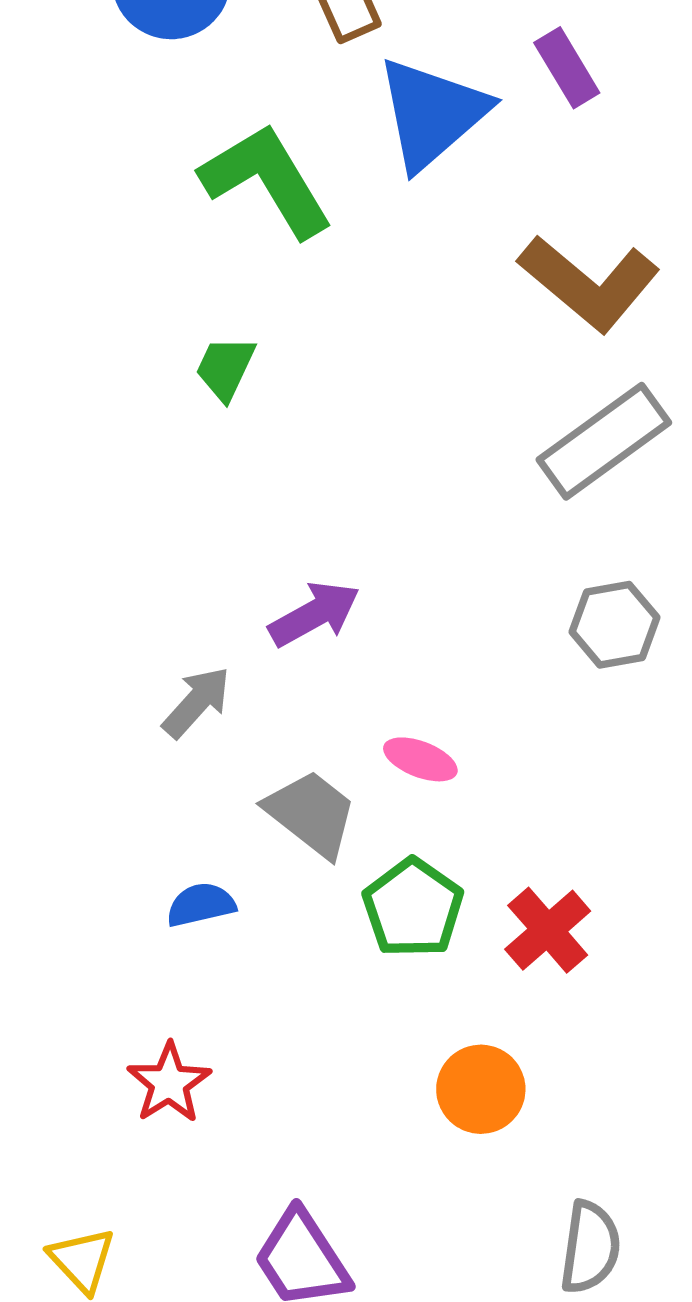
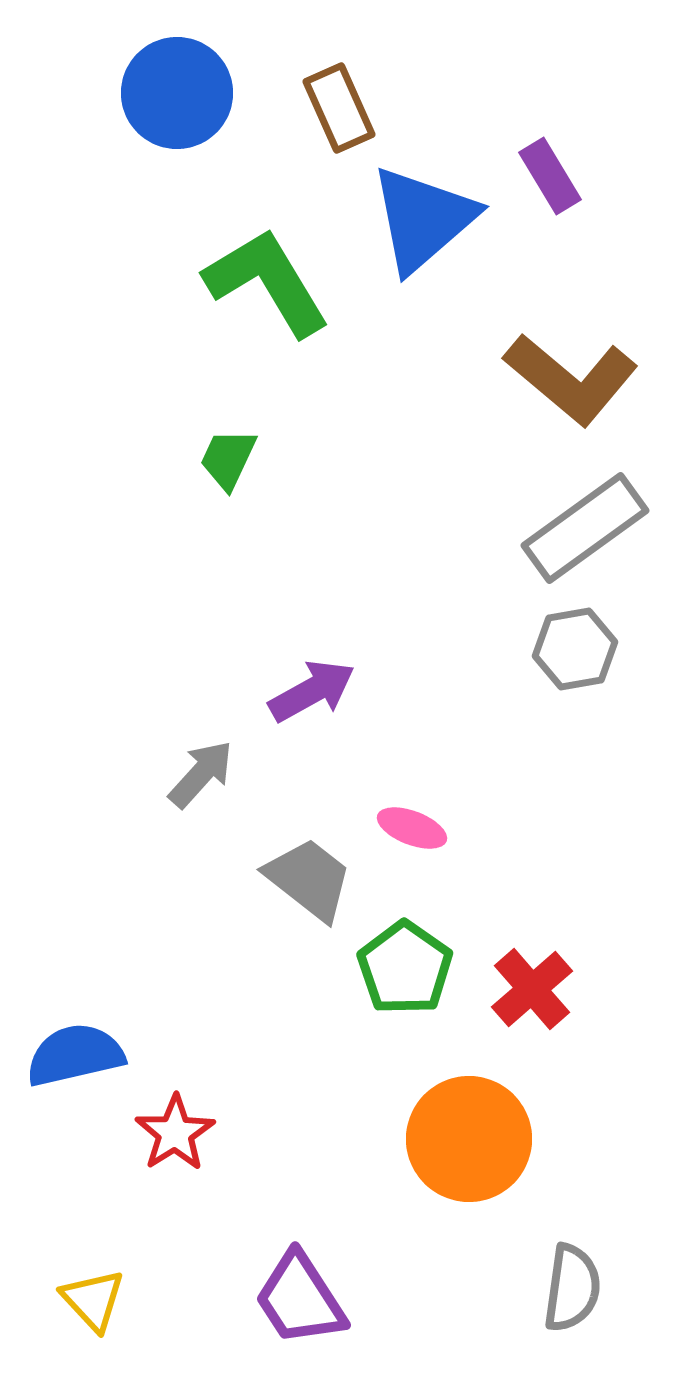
gray hexagon: (615, 625) -> (575, 649), moved
blue semicircle: (201, 905) -> (75, 1055), moved, size x1.5
orange circle: (481, 1089) -> (469, 1139), size x1.5

